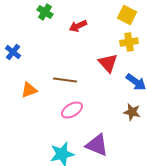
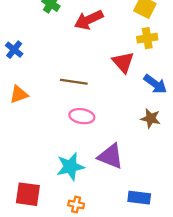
red arrow: (78, 26) -> (89, 20), size x1.4
orange triangle: (29, 90) -> (19, 94), moved
pink ellipse: (72, 110) -> (82, 116), turned 40

